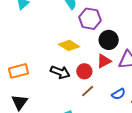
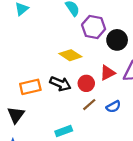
black circle: (109, 40) -> (117, 40), moved
orange rectangle: (18, 71) -> (30, 87), moved
blue semicircle: (119, 94) -> (113, 107), moved

